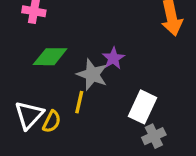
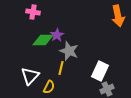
purple star: (113, 58) -> (57, 35), moved
yellow semicircle: (52, 122) -> (49, 87), moved

